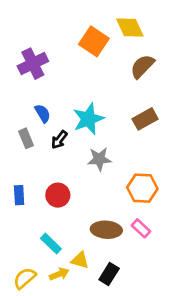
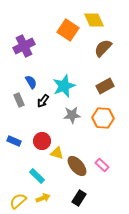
orange hexagon: (142, 188) -> (103, 118), moved
blue rectangle: (19, 195) -> (14, 141), turned -64
brown ellipse: (106, 230) -> (77, 166), turned 45
yellow triangle: (80, 260) -> (57, 153), moved

